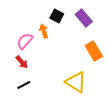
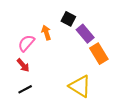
black square: (57, 16) -> (68, 19), moved
purple rectangle: (84, 18) -> (85, 34), moved

